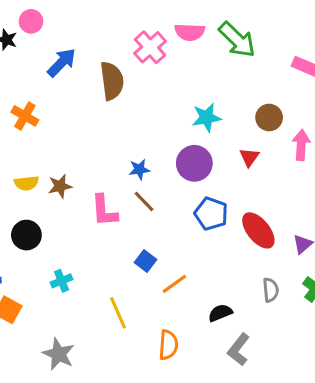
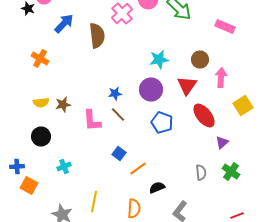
red triangle: (249, 157) -> (187, 86), size x1.5
red ellipse: (258, 230) -> (204, 116), moved
yellow line: (118, 313) -> (94, 202), moved, turned 35
black semicircle: (220, 313) -> (157, 188), moved

